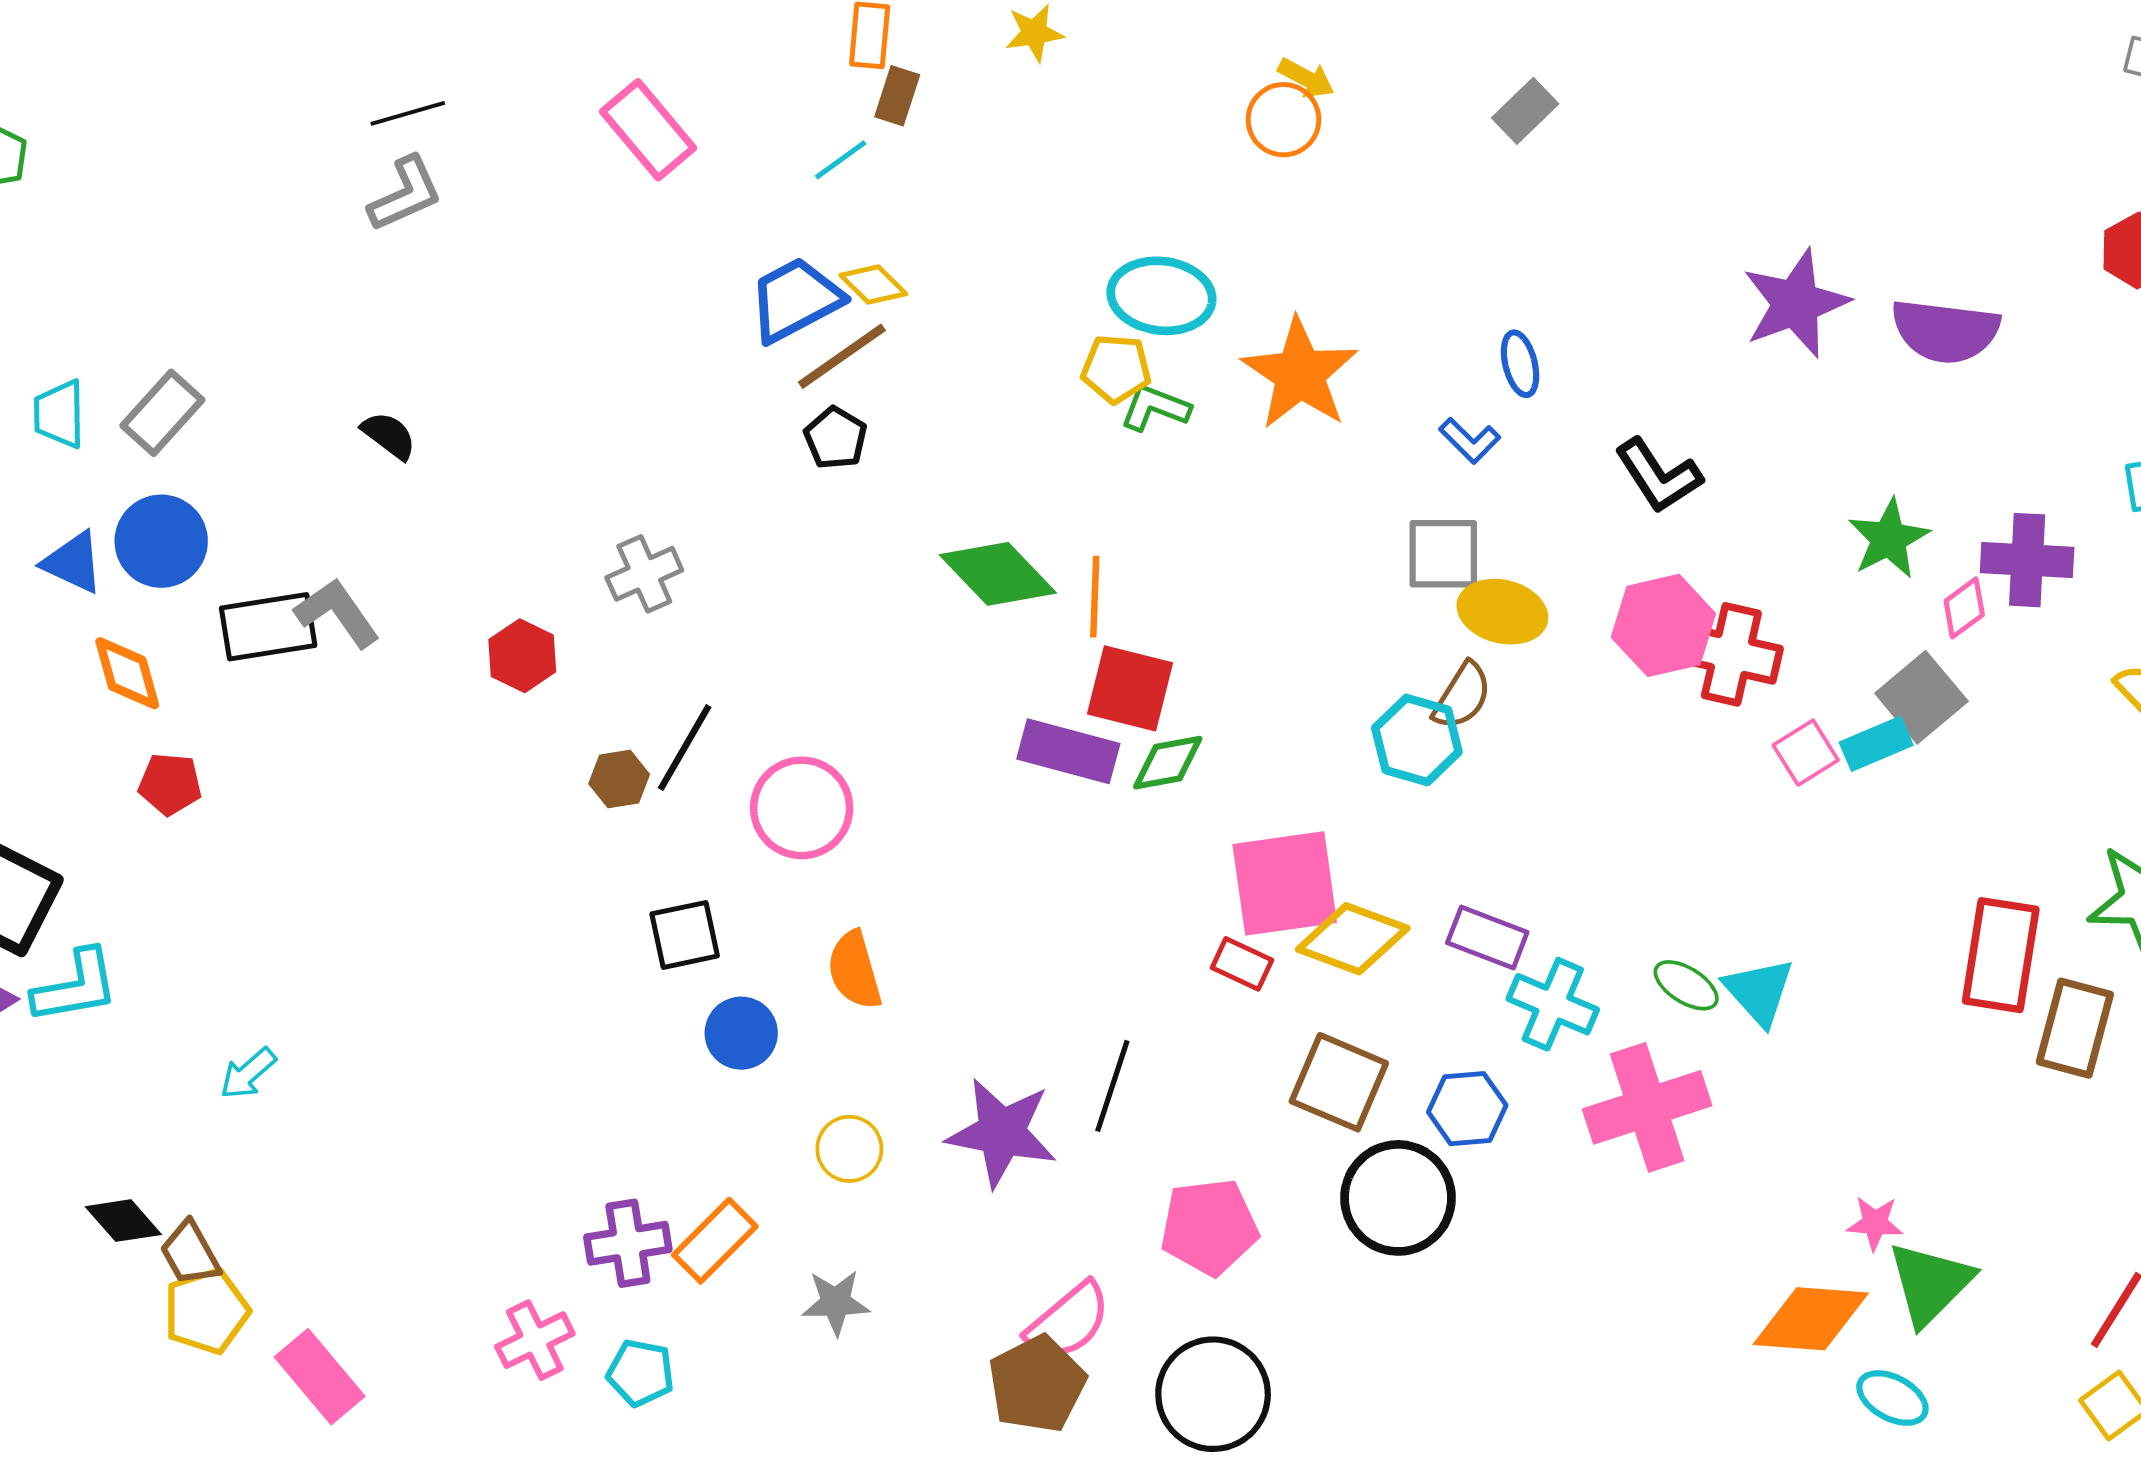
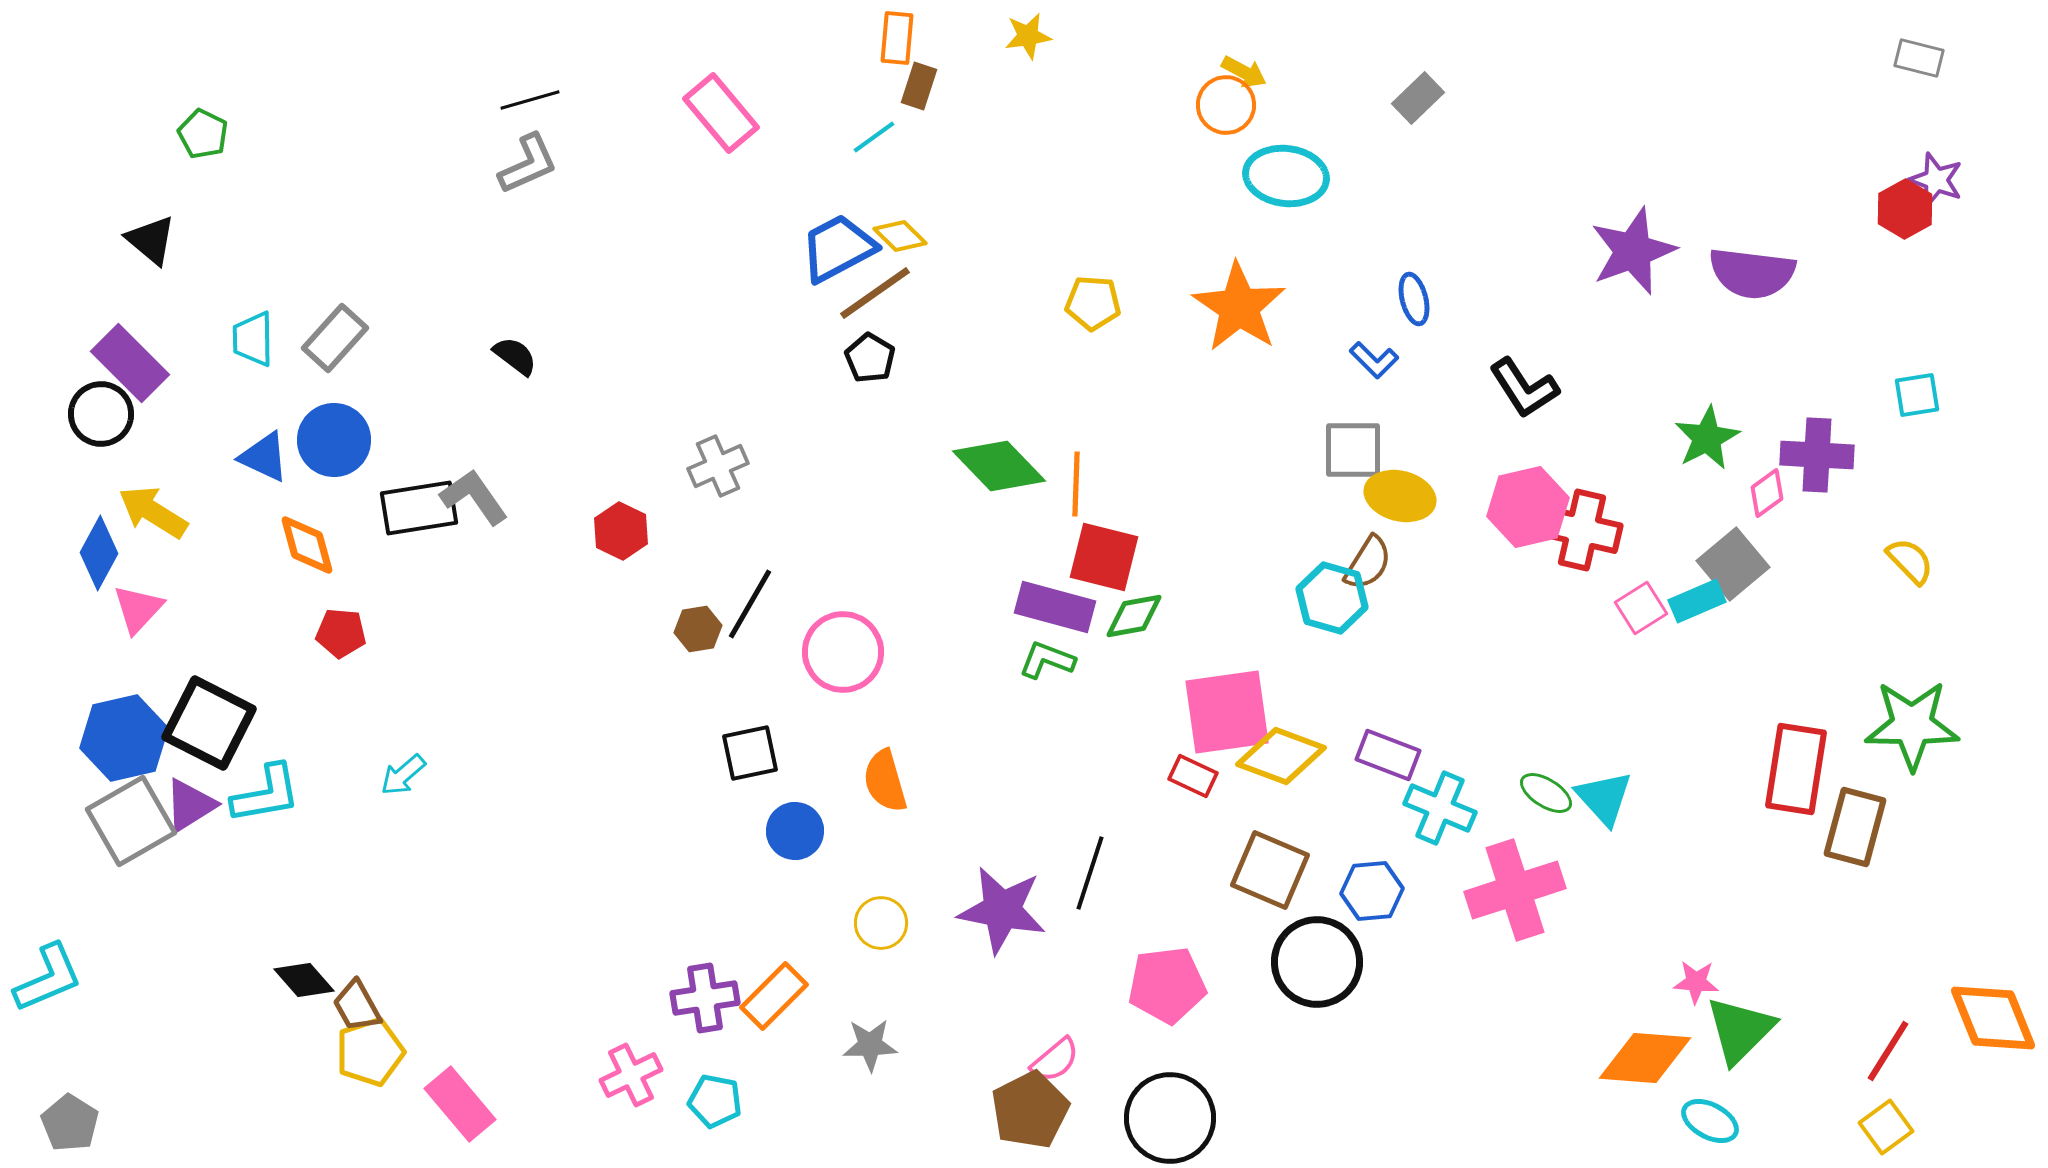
cyan ellipse: (1161, 296) -> (1286, 176), moved
green L-shape: (1155, 408) -> (1047, 660), moved
cyan arrow: (248, 1073) -> (403, 775), moved
pink semicircle: (1068, 1321) -> (1055, 1060), size x0.7

